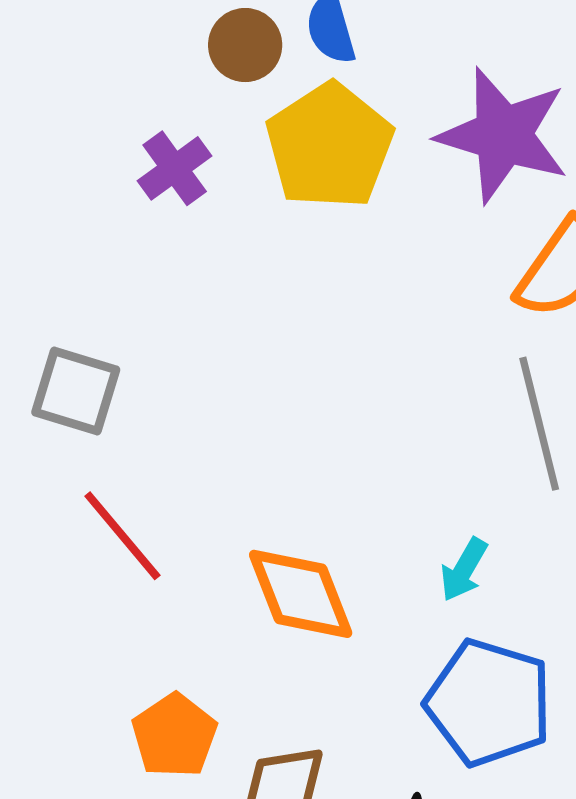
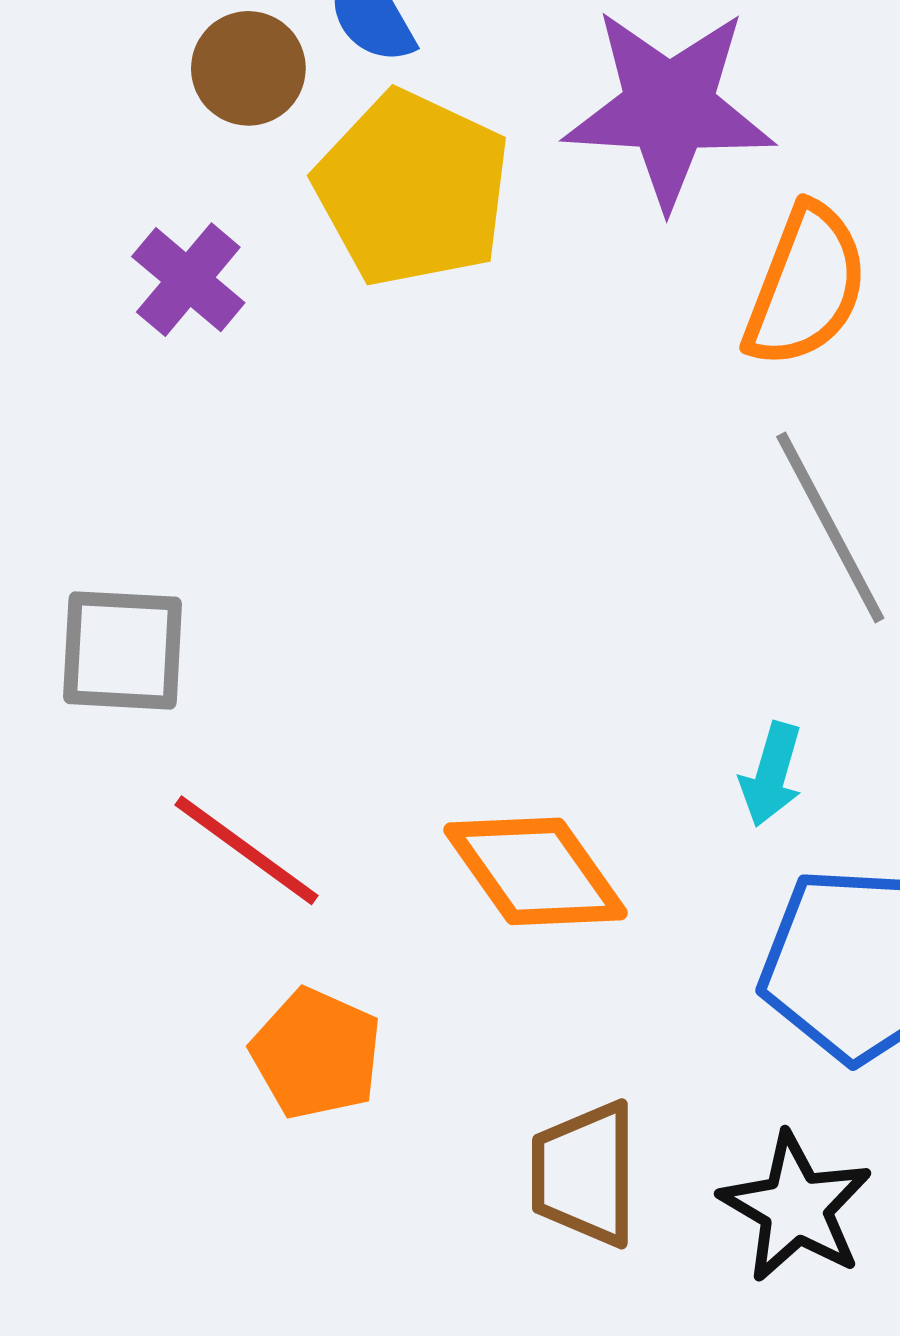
orange pentagon: (174, 736) -> (316, 1054), moved

